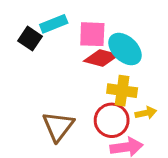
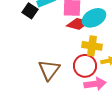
cyan ellipse: (125, 49) -> (94, 18), turned -70

